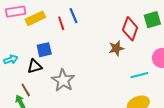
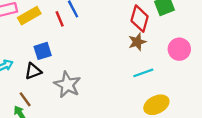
brown star: (116, 48) -> (137, 42), moved
cyan line: (139, 75) -> (143, 73), moved

